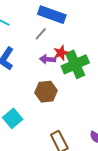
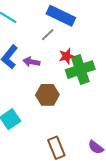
purple arrow: (48, 59) -> (31, 62), moved

